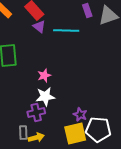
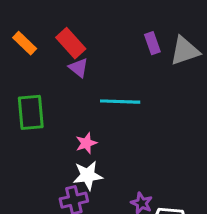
cyan line: (66, 31) -> (120, 102), moved

